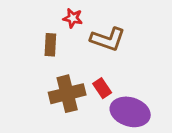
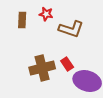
brown rectangle: (50, 45) -> (22, 20), moved

